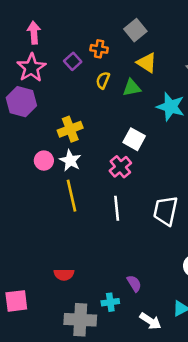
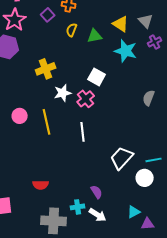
yellow triangle: (147, 63) -> (121, 24), moved
pink circle: (44, 161) -> (20, 116), moved
white star: (70, 161) -> (63, 93), moved, turned 30
white trapezoid: (166, 211) -> (122, 158), moved, turned 30
white arrow: (150, 321) -> (98, 215), moved

